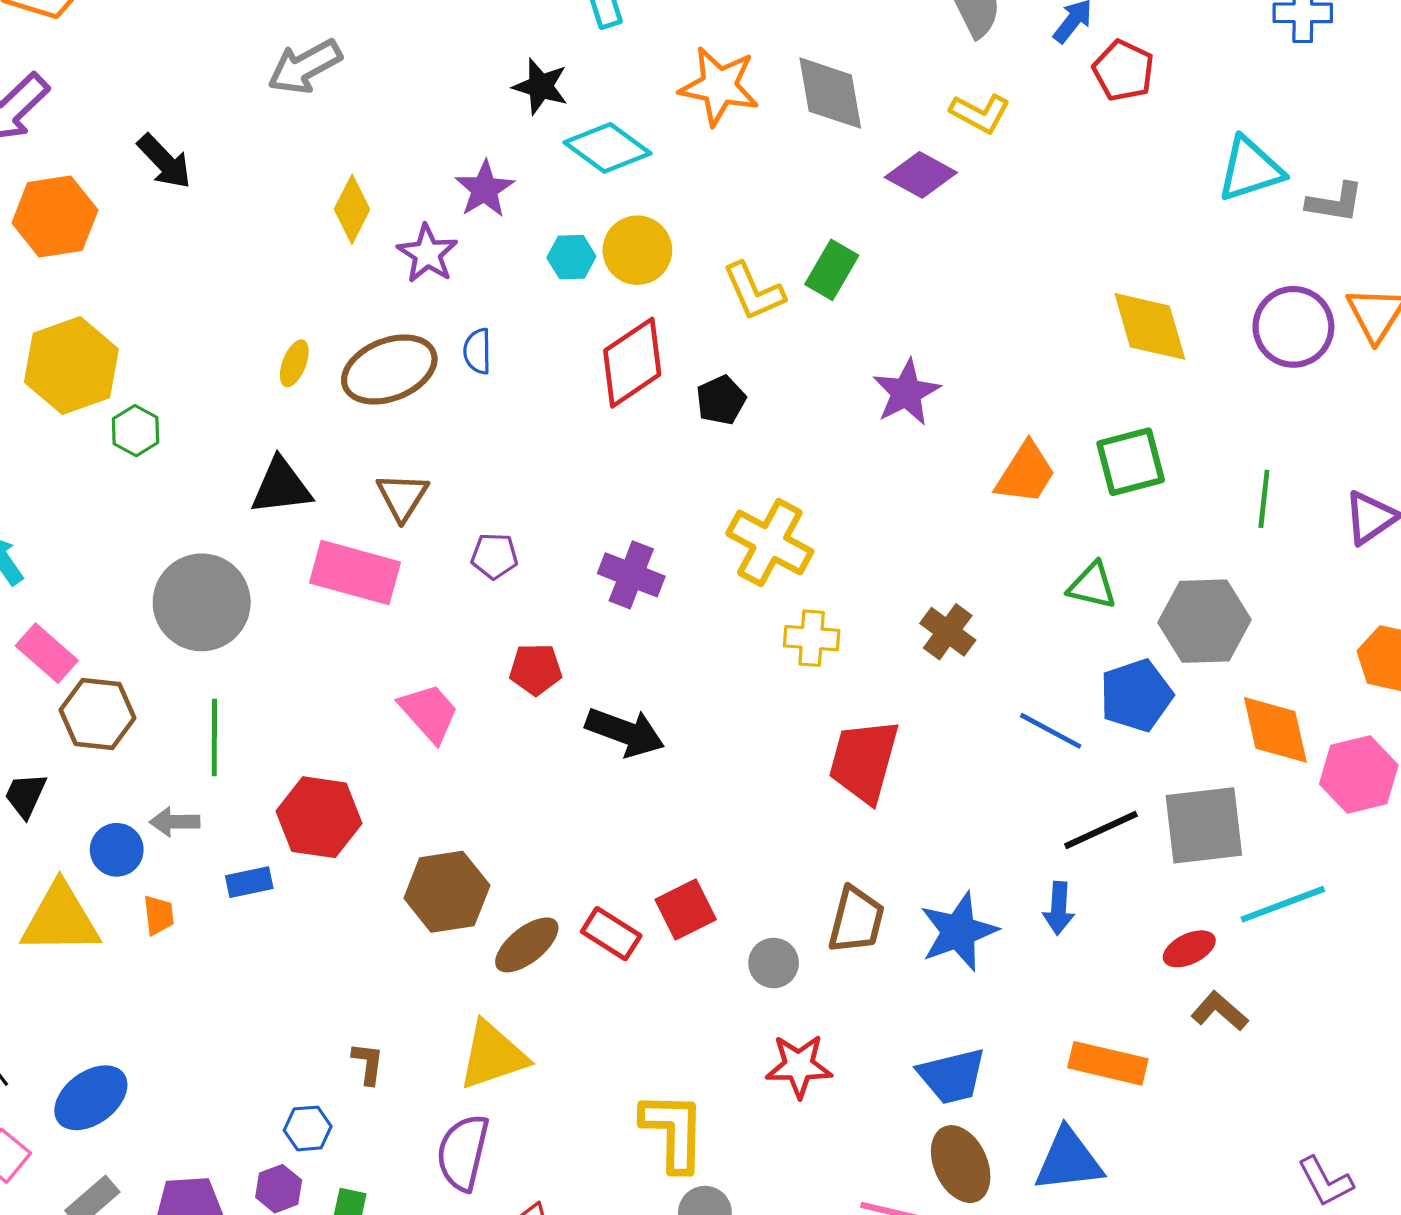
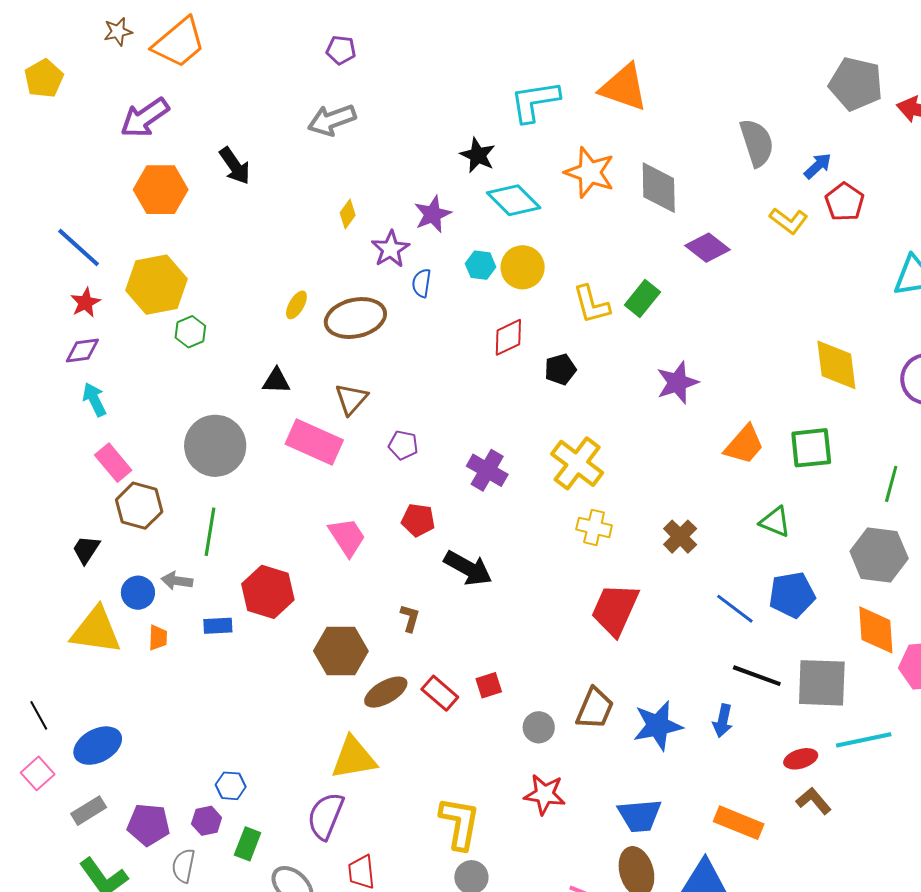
yellow L-shape: (980, 113) -> (789, 221), moved
yellow diamond: (352, 209) -> (348, 214), size x0.7
blue semicircle: (477, 351) -> (422, 283), moved
red diamond: (632, 363) -> (508, 337), size x0.7
black triangle: (281, 487) -> (276, 381), size x0.7
gray hexagon: (1205, 621) -> (879, 555), moved
black line: (1101, 830) -> (757, 676), turned 36
red square: (686, 909) -> (489, 685), size x0.7
brown L-shape: (368, 1063) -> (410, 618), moved

